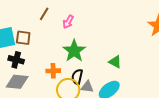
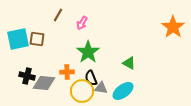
black cross: (16, 60) -> (27, 76), moved
black semicircle: (77, 77) -> (91, 78), turned -35
gray diamond: (17, 82) -> (44, 83), moved

